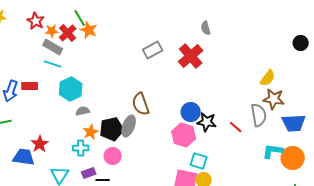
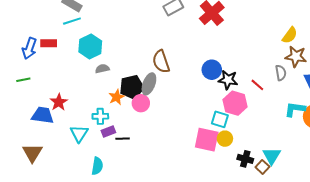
cyan line: (53, 64) -> (72, 21), turned -36
gray semicircle: (259, 115) -> (281, 73), size x0.7
orange star: (91, 132) -> (117, 97), moved
pink hexagon: (184, 135) -> (235, 103), moved
cyan cross: (81, 148) -> (100, 116), moved
pink circle: (113, 156) -> (141, 103), moved

